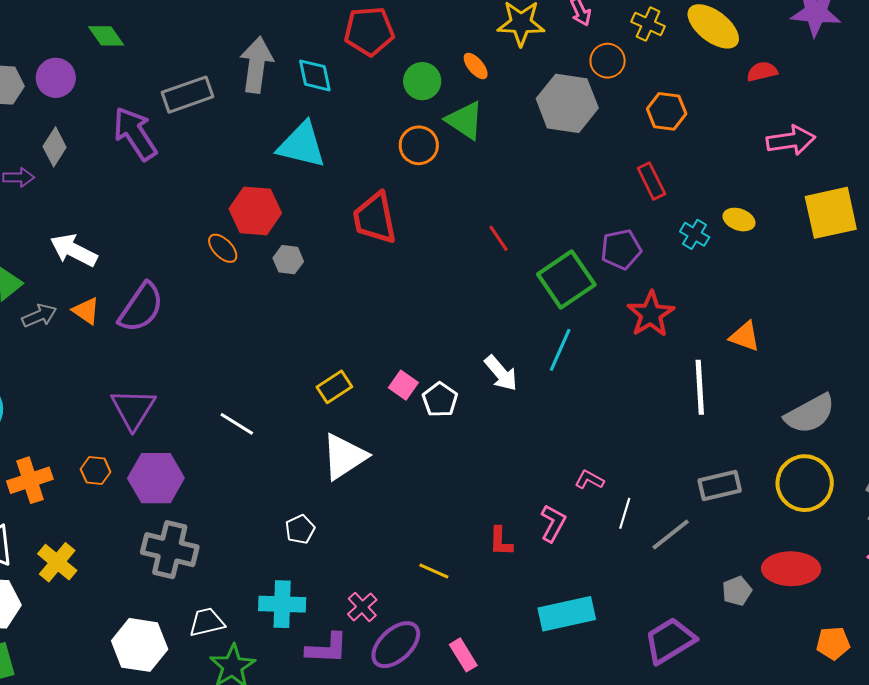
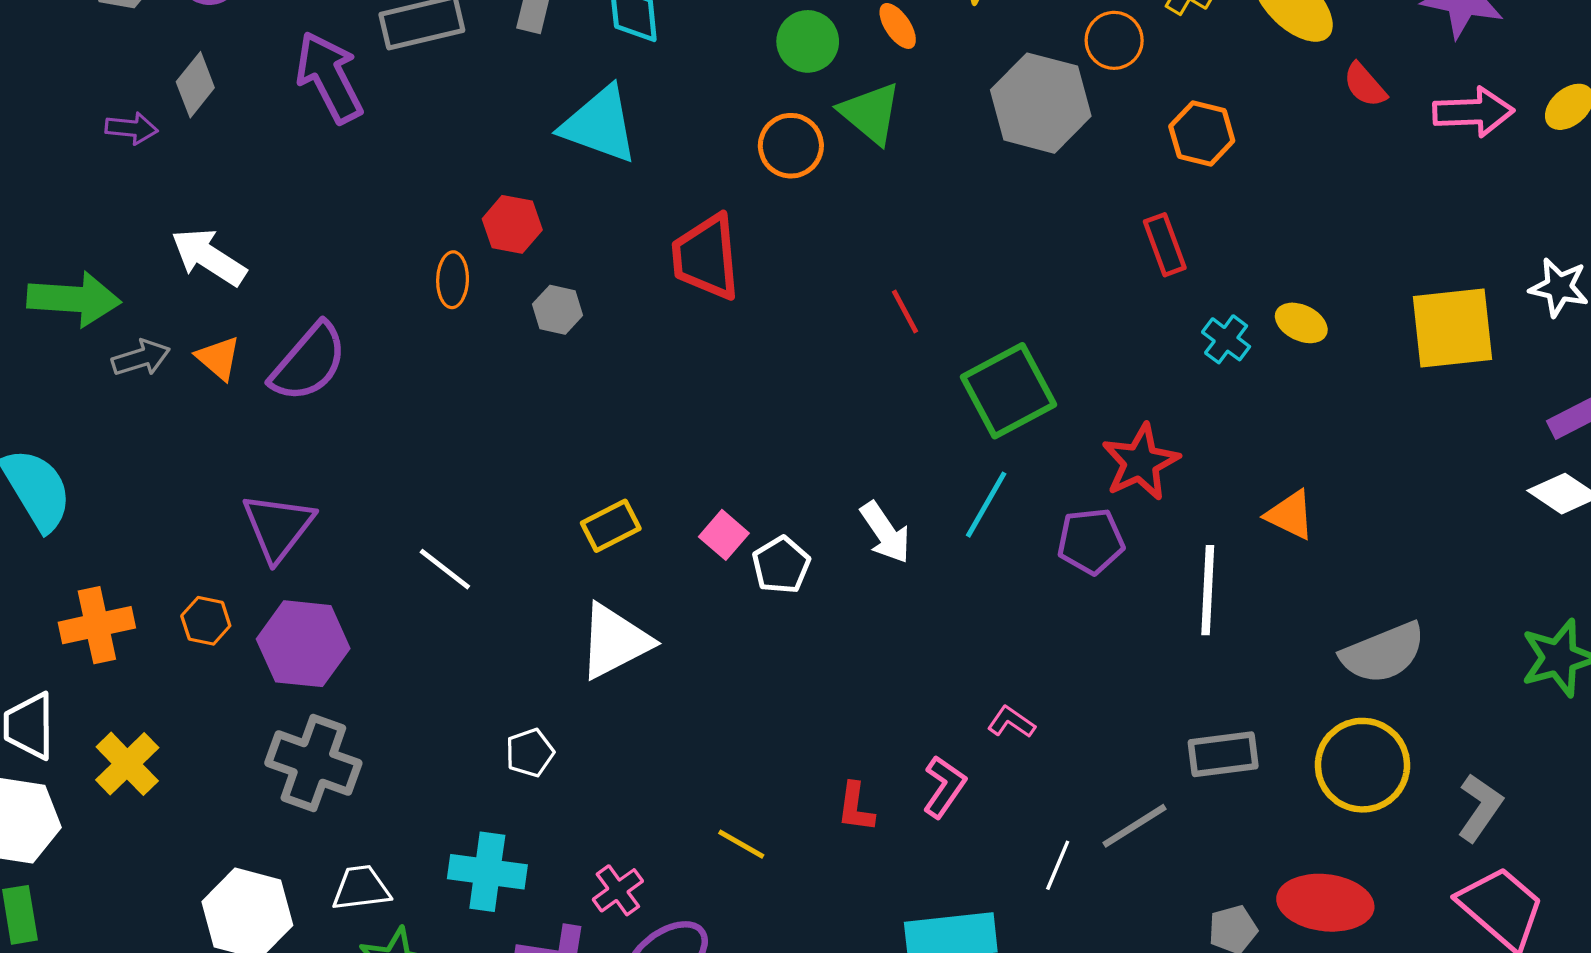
red semicircle: (762, 71) -> (1365, 85), turned -124
pink arrow: (791, 140) -> (1473, 112), moved
red hexagon: (255, 211) -> (512, 224), size x0.7
orange ellipse: (223, 248) -> (453, 280), turned 40
purple pentagon: (621, 249) -> (1091, 541), moved
white line: (625, 513) -> (1058, 865), moved

